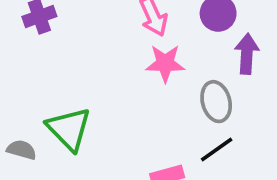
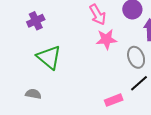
green triangle: (69, 129) -> (49, 57), moved

